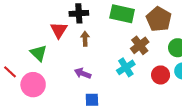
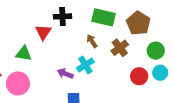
brown arrow: (85, 39) -> (92, 41), moved, turned -32
green triangle: (39, 53) -> (24, 54), turned -36
cyan cross: (126, 67) -> (85, 65), moved

